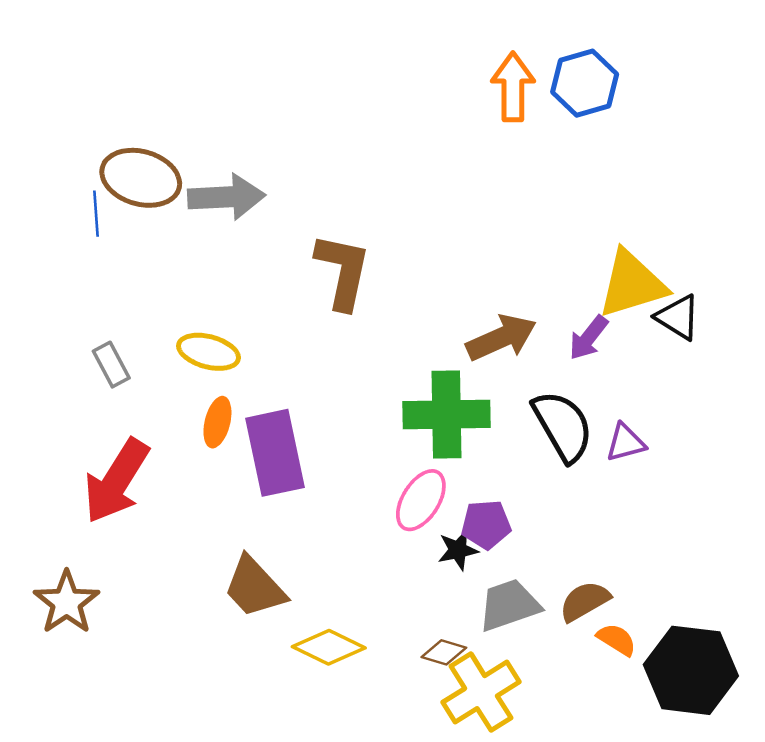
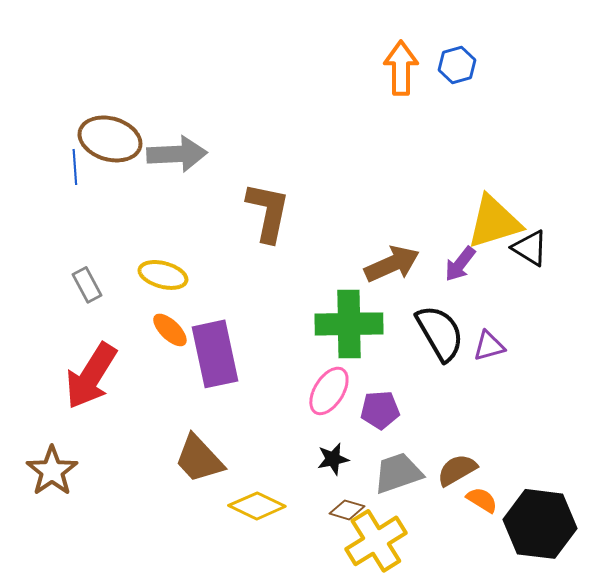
blue hexagon: (585, 83) -> (457, 65), size x0.7
orange ellipse: (217, 422) -> (170, 330), turned -60
black star: (458, 550) -> (333, 459), moved

